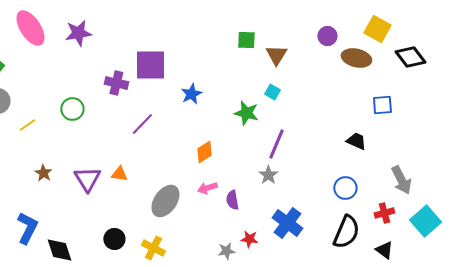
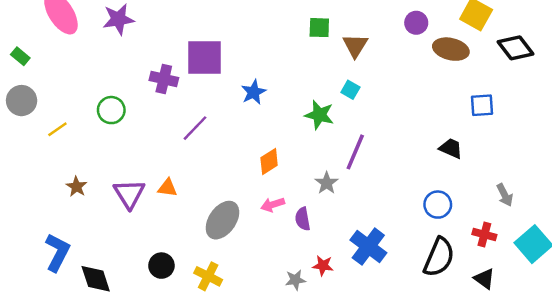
gray star: (268, 175) -> (327, 183), moved
gray arrow: (401, 180) -> (505, 195), size x0.7
red cross: (384, 213) -> (484, 234), turned 30

